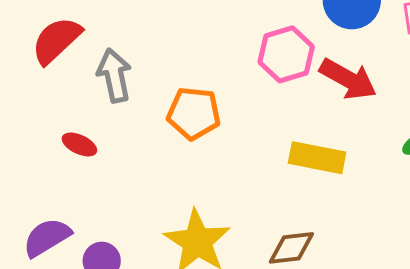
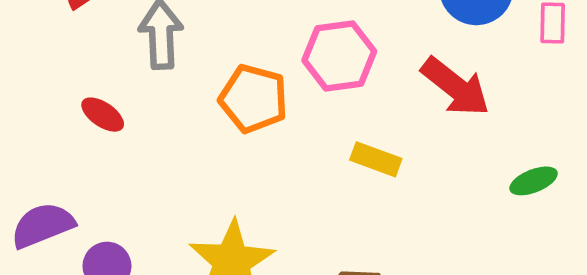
pink hexagon: (286, 54) -> (339, 56), moved
yellow rectangle: (317, 158) -> (376, 159), moved, size x0.7

